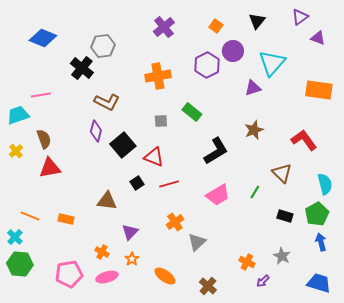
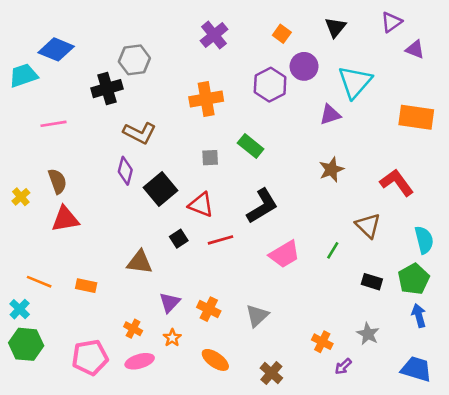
black cross: (82, 68) -> (107, 89), turned 35
cyan trapezoid: (18, 115) -> (23, 76), moved
black L-shape: (216, 151) -> (262, 206), moved
orange cross: (175, 222) -> (209, 309), moved, turned -30

